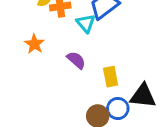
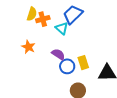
blue circle: (118, 108) -> (67, 66), moved

